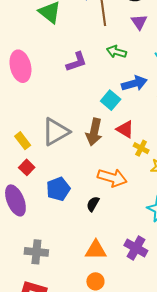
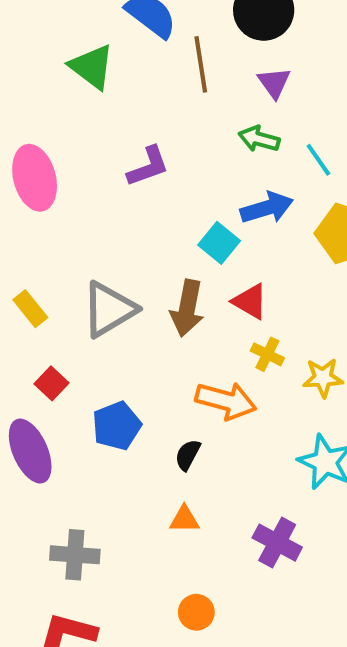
green arrow: (116, 52) -> (259, 139), moved
yellow rectangle: (23, 141) -> (30, 309), moved
yellow cross: (141, 148) -> (267, 354), moved
orange triangle: (96, 250) -> (184, 519), moved, size x0.7

